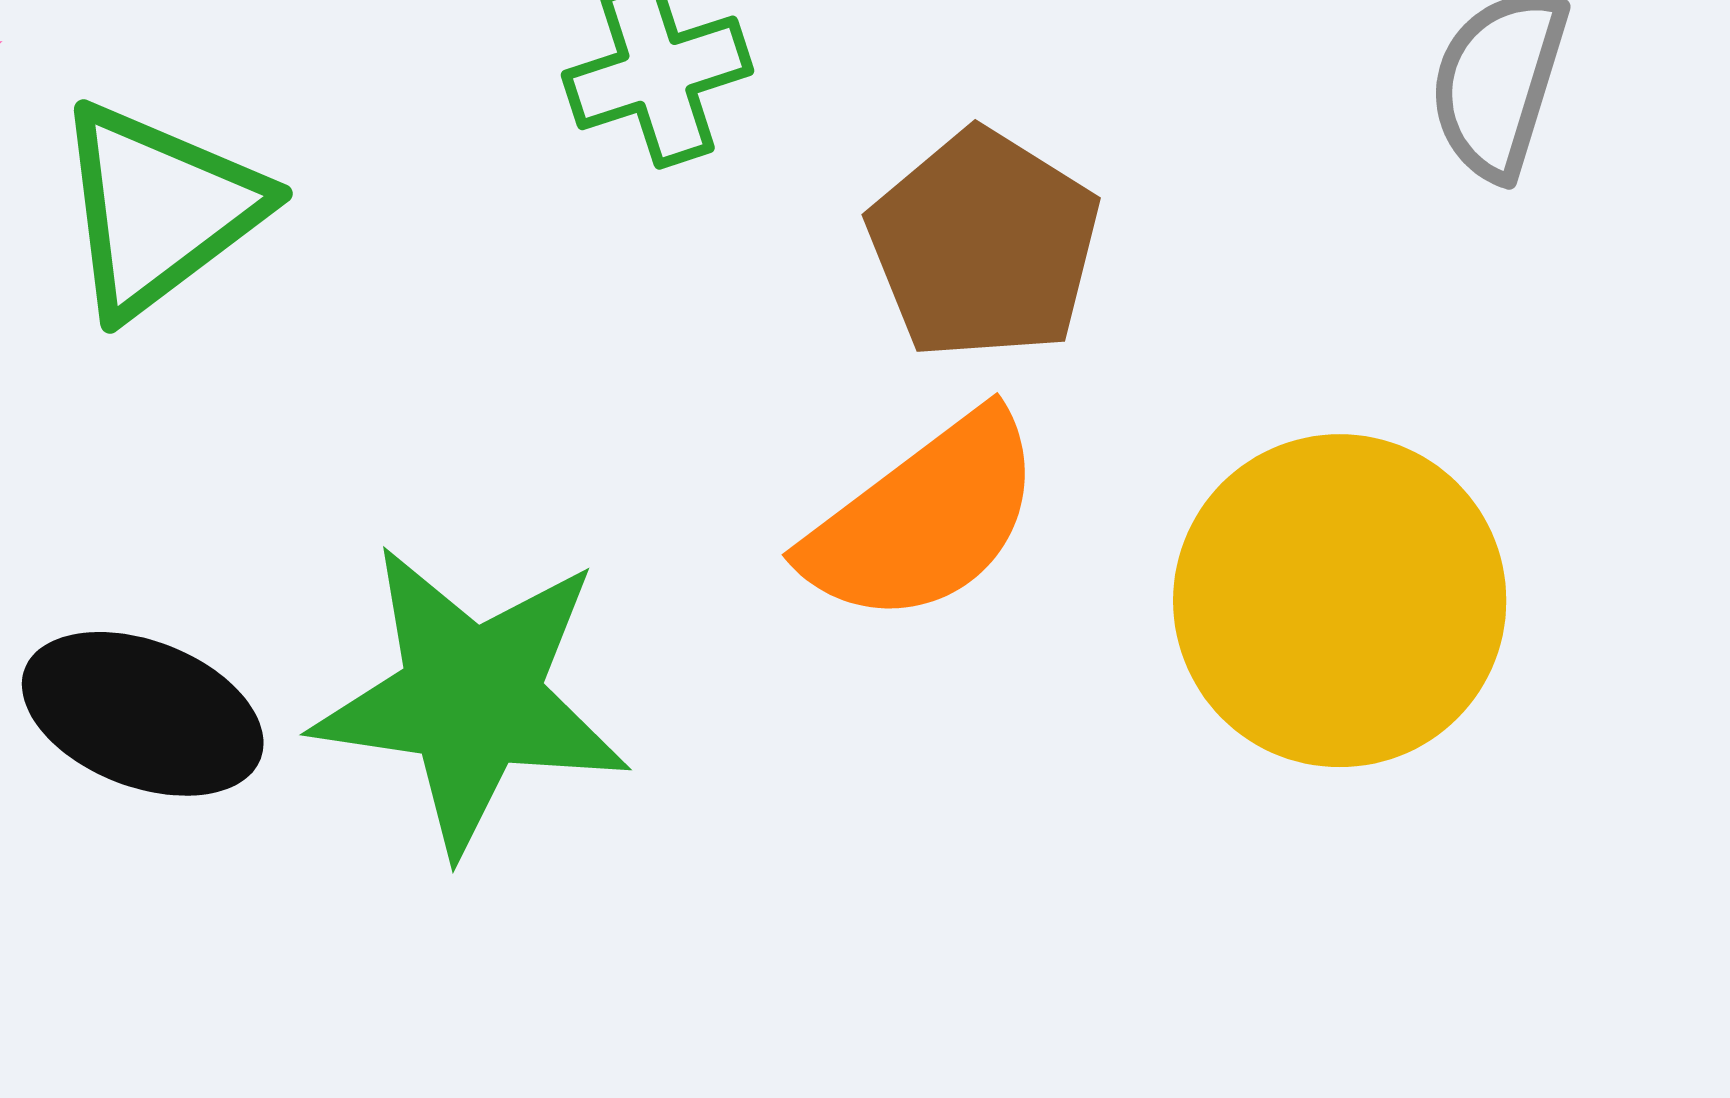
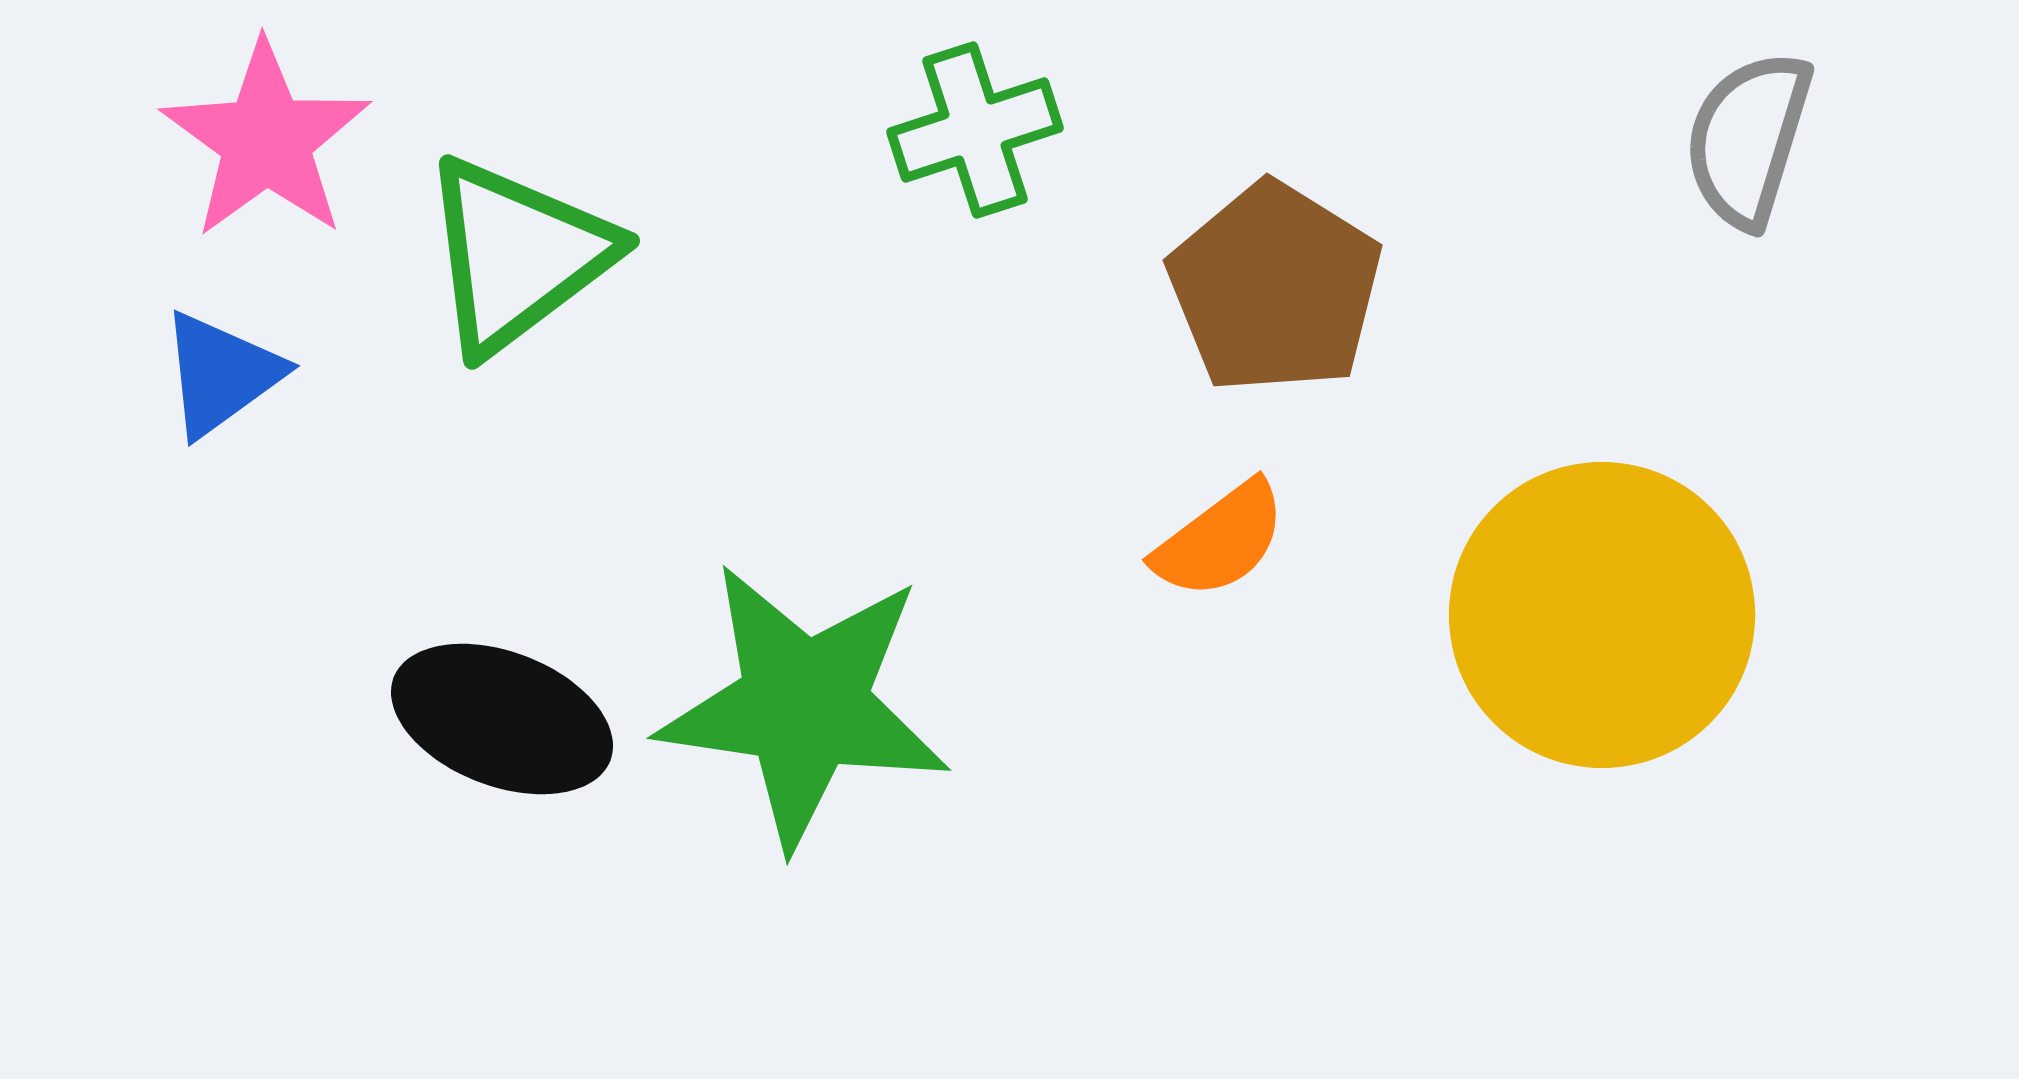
orange semicircle: (924, 519) -> (1220, 540), size x0.6

